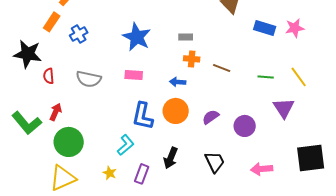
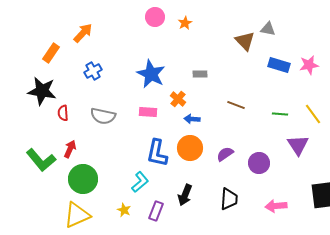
orange rectangle: (52, 22) -> (51, 53), moved
orange cross: (192, 59) -> (178, 99), moved, turned 35
black trapezoid: (215, 162) -> (229, 199), turned 30

